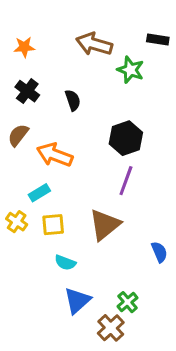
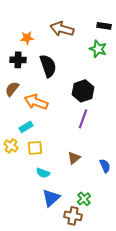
orange star: (24, 47) -> (27, 38), moved
green star: (131, 70) -> (98, 49), moved
black cross: (27, 91) -> (18, 60), turned -35
black semicircle: (73, 100) -> (48, 66), size x1.6
brown triangle: (105, 225) -> (74, 158), moved, size x0.6
brown cross: (111, 328) -> (73, 216), turned -36

